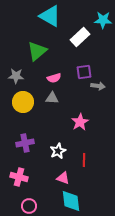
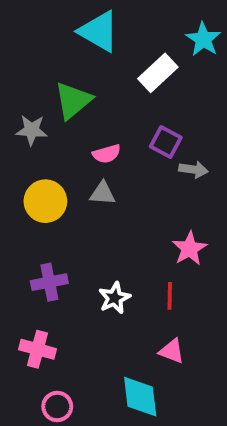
cyan star: (103, 20) -> (203, 39), turned 30
purple square: (84, 72) -> (166, 142), turned 35
gray star: (16, 76) -> (32, 130), moved
pink star: (80, 122) -> (190, 249), moved
red line: (84, 160) -> (170, 296), moved
pink triangle: (63, 178) -> (172, 351), moved

